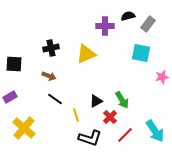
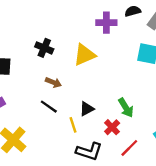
black cross: (51, 48) -> (44, 48), turned 35
brown arrow: (49, 76) -> (53, 82), moved
black triangle: (96, 101) -> (87, 109), moved

